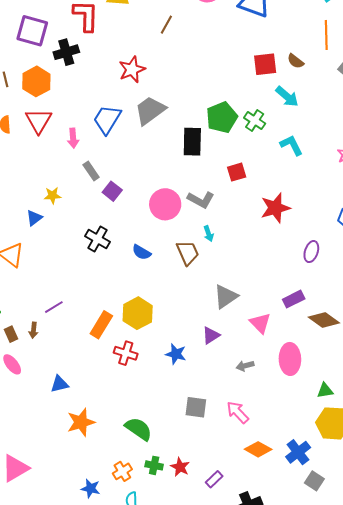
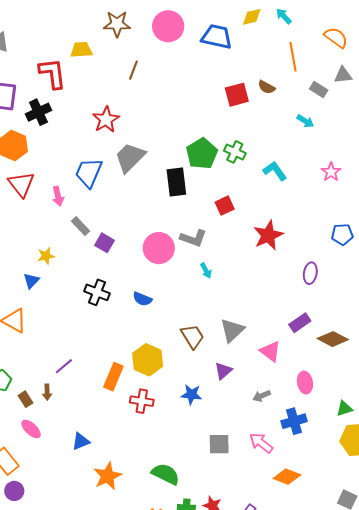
cyan arrow: (287, 97) -> (305, 121), moved, size x0.7
brown trapezoid: (188, 253) -> (192, 336), moved
pink ellipse: (290, 359) -> (305, 383), size x0.7
blue cross: (298, 452) -> (294, 421), moved, turned 30

